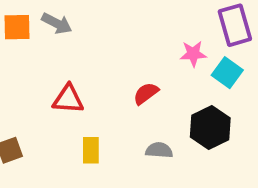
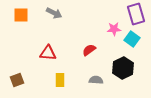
gray arrow: (57, 23) -> (54, 13), moved

